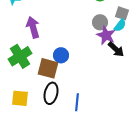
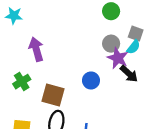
blue circle: (61, 55) -> (91, 80), moved
green cross: (20, 56) -> (22, 82), size x0.7

